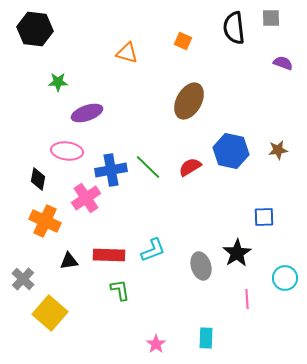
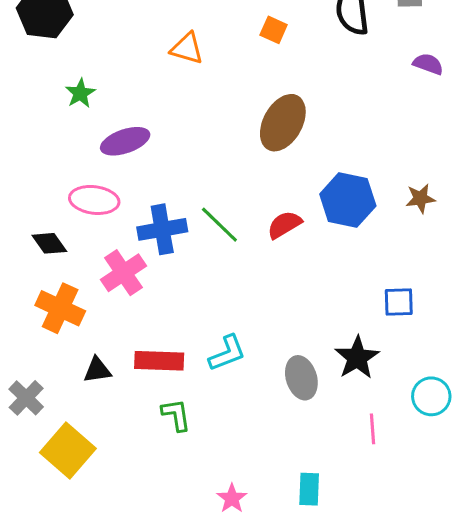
green star: (58, 82) -> (80, 93), turned -30
black diamond: (38, 179) -> (49, 243), turned -45

